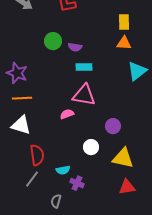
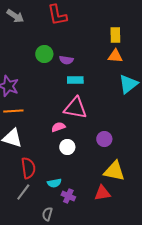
white circle: (91, 147) -> (67, 147), moved
red triangle: (127, 187) -> (102, 193), moved

